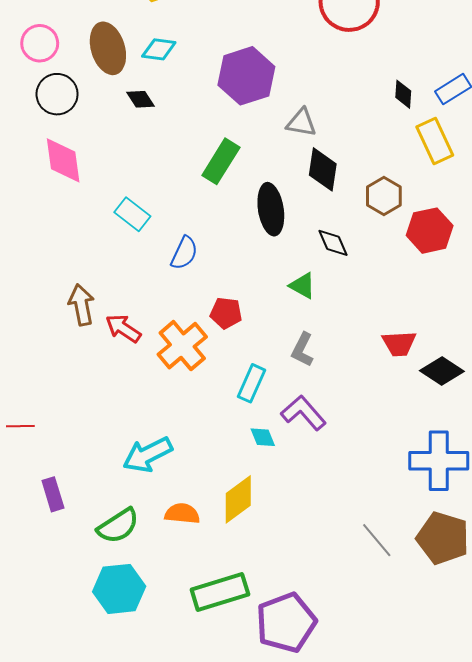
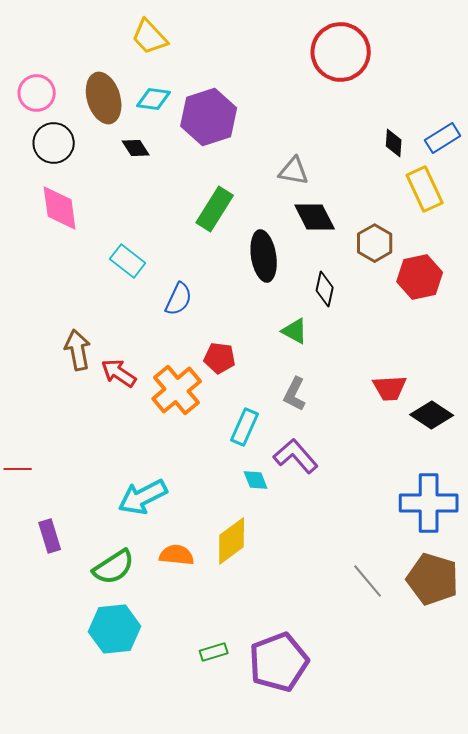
purple hexagon: (246, 76) -> (209, 117), moved
black diamond: (323, 169) -> (315, 217), turned -36
black diamond: (333, 243) -> (325, 289), turned 36
green rectangle: (220, 592) -> (214, 652), moved, size x0.5

